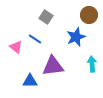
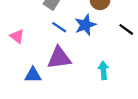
blue line: (35, 39) -> (59, 27), moved
cyan arrow: (92, 64) -> (103, 70), moved

